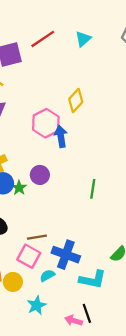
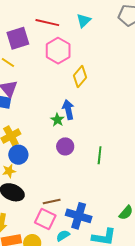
red line: (43, 39) -> (47, 23), turned 50
pink hexagon: (46, 123) -> (58, 51), moved
purple circle: (40, 175) -> (65, 146), moved
green star: (19, 188) -> (57, 120), moved

